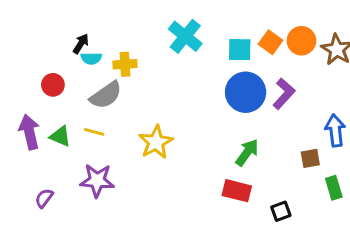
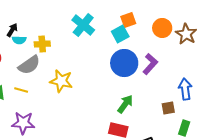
orange square: (271, 42) -> (128, 20), moved, turned 35
cyan square: (240, 50) -> (120, 34), turned -30
yellow star: (156, 142) -> (61, 81), moved, turned -30
green rectangle: (334, 188) -> (184, 128), turned 35

